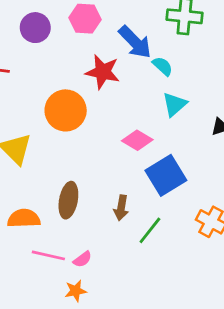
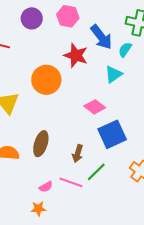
cyan semicircle: (163, 66) -> (125, 50), moved, turned -105
cyan triangle: (175, 104) -> (113, 74), moved
pink line: (48, 255) -> (71, 182), moved

